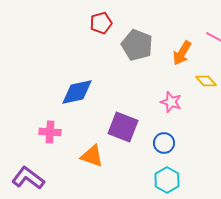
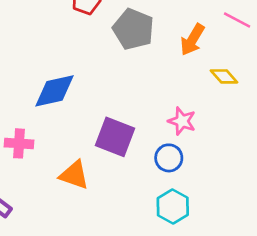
pink star: (171, 102) -> (182, 121), moved

